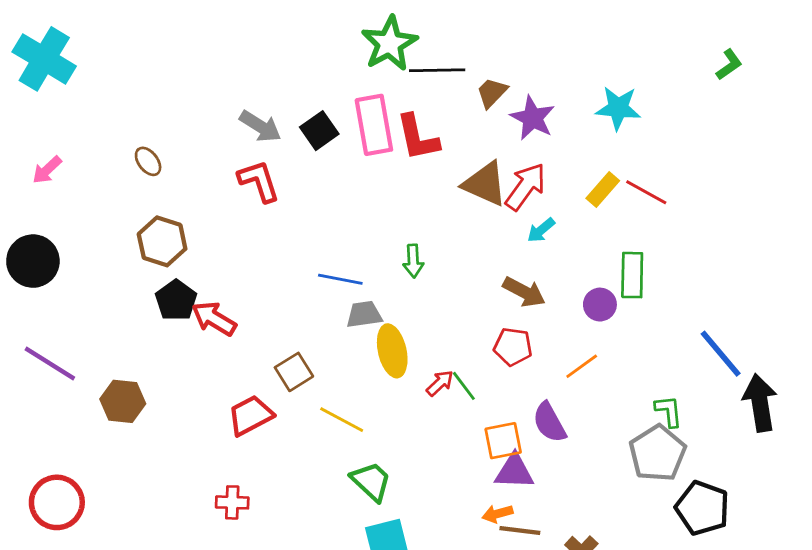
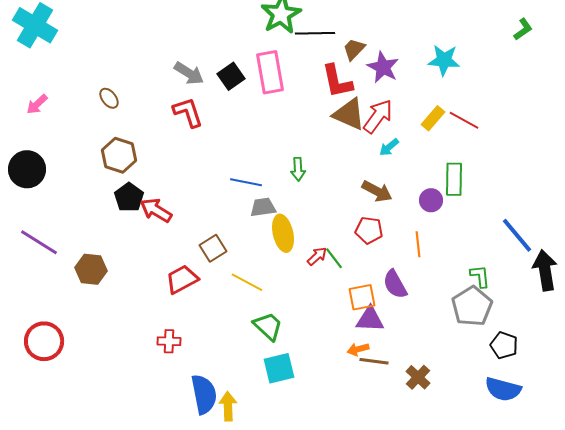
red L-shape: (417, 138) -> (337, 81), moved
orange line: (582, 366) -> (418, 244), turned -60
black pentagon: (702, 508) -> (504, 345), size x0.7

